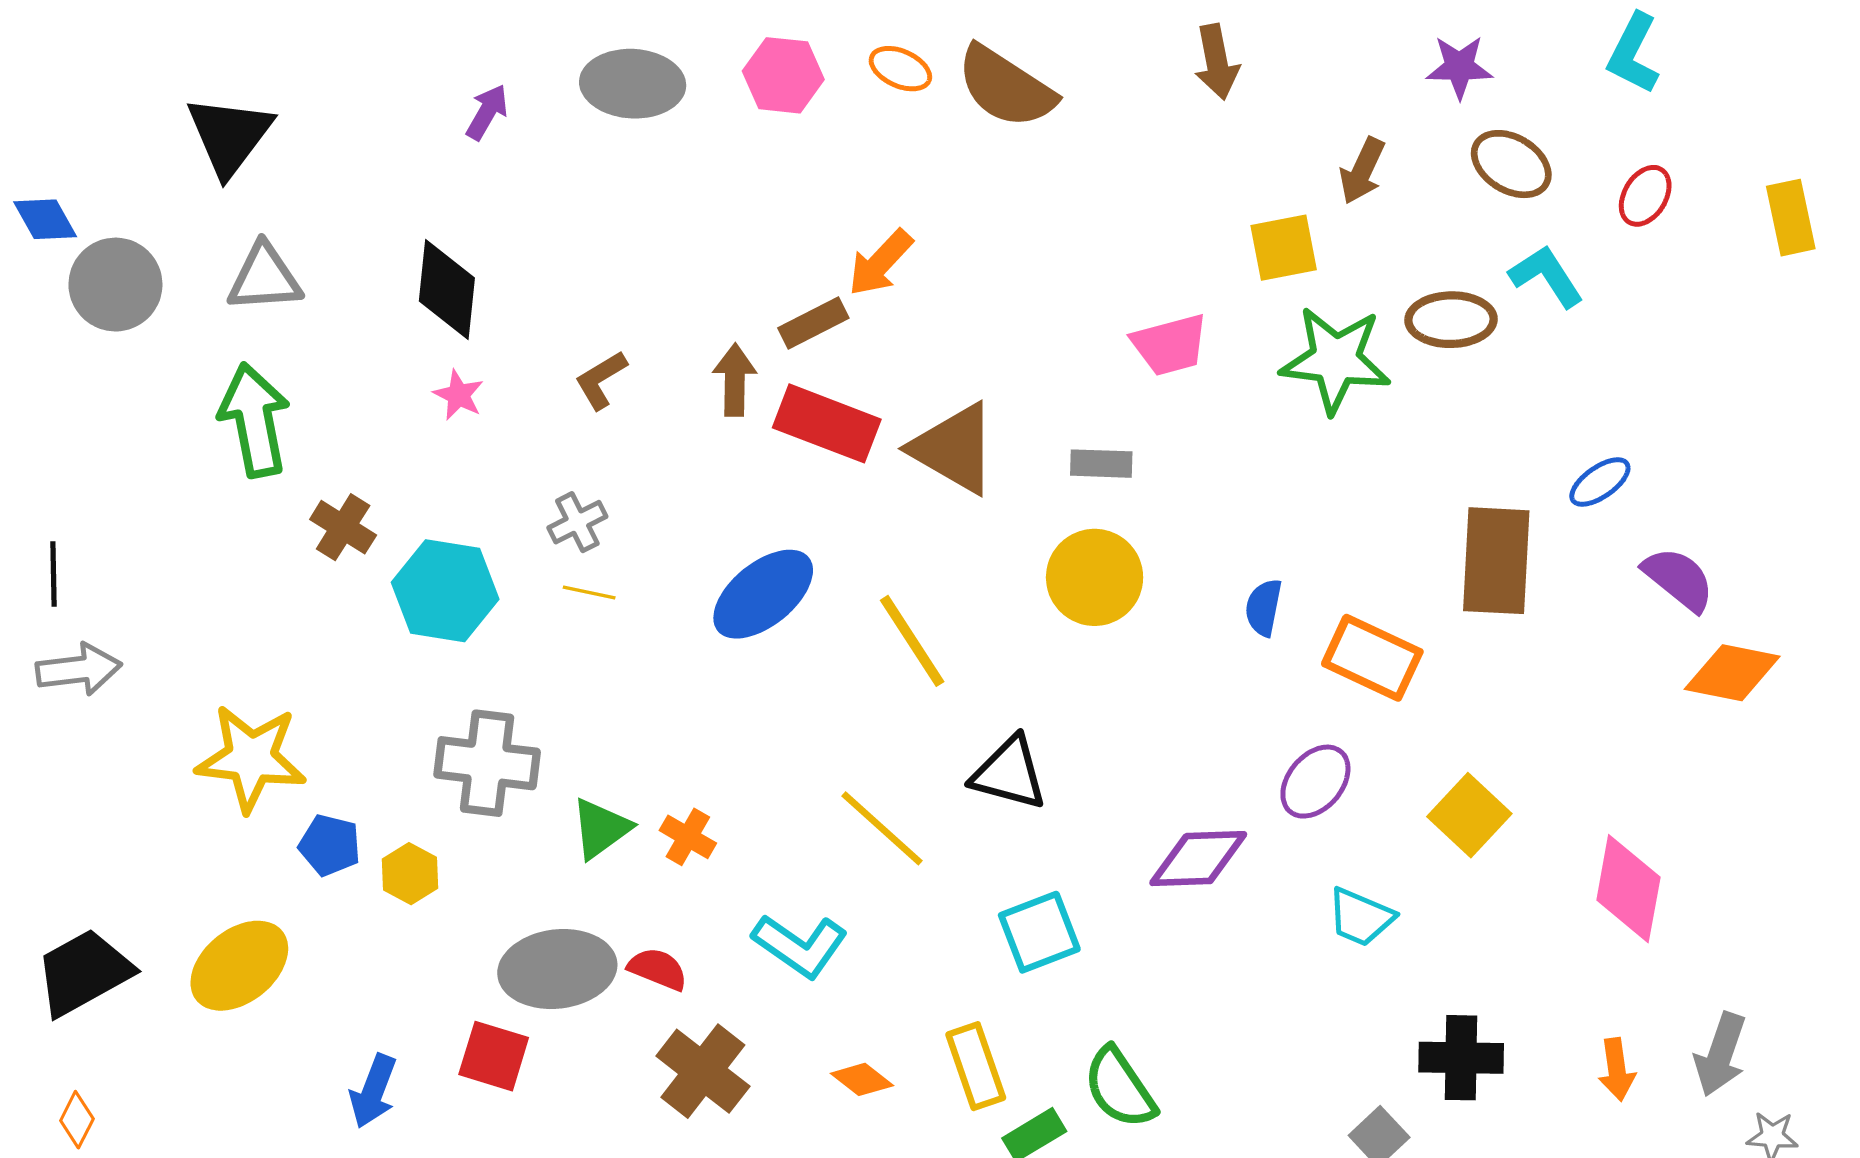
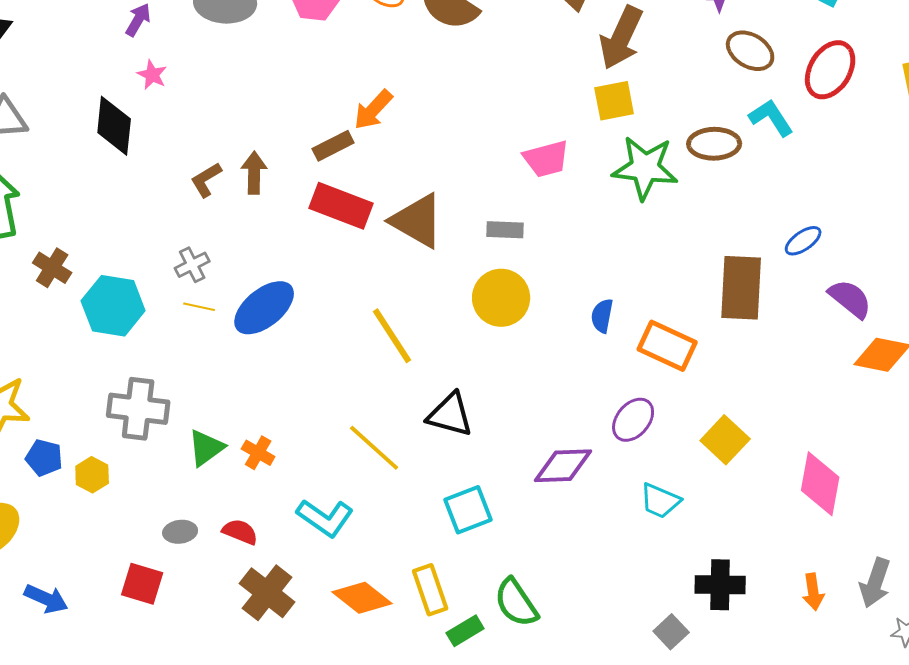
brown arrow: (1362, 171) -> (621, 38), moved, size x1.6
red ellipse: (1645, 196) -> (830, 70), size x1.6
brown arrow: (735, 380) -> (254, 173), moved
pink star: (459, 395) -> (152, 75), moved
blue ellipse: (763, 594) -> (264, 308), moved
gray ellipse: (557, 969) -> (180, 532), size x0.5
orange diamond: (862, 1079) -> (362, 598), size x1.6
blue arrow: (373, 1091) -> (46, 599), moved, turned -87

